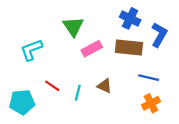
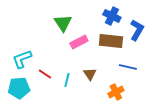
cyan L-shape: (31, 50) -> (22, 59), moved
brown triangle: (105, 86) -> (90, 74), turned 32
orange cross: (151, 103) -> (116, 92), moved

